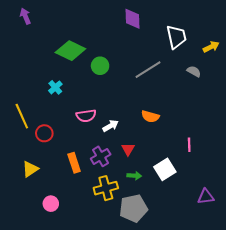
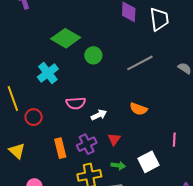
white trapezoid: (176, 37) -> (159, 19), moved
cyan cross: (55, 87) -> (48, 73), size x1.5
yellow triangle: (30, 169) -> (17, 151), turned -48

